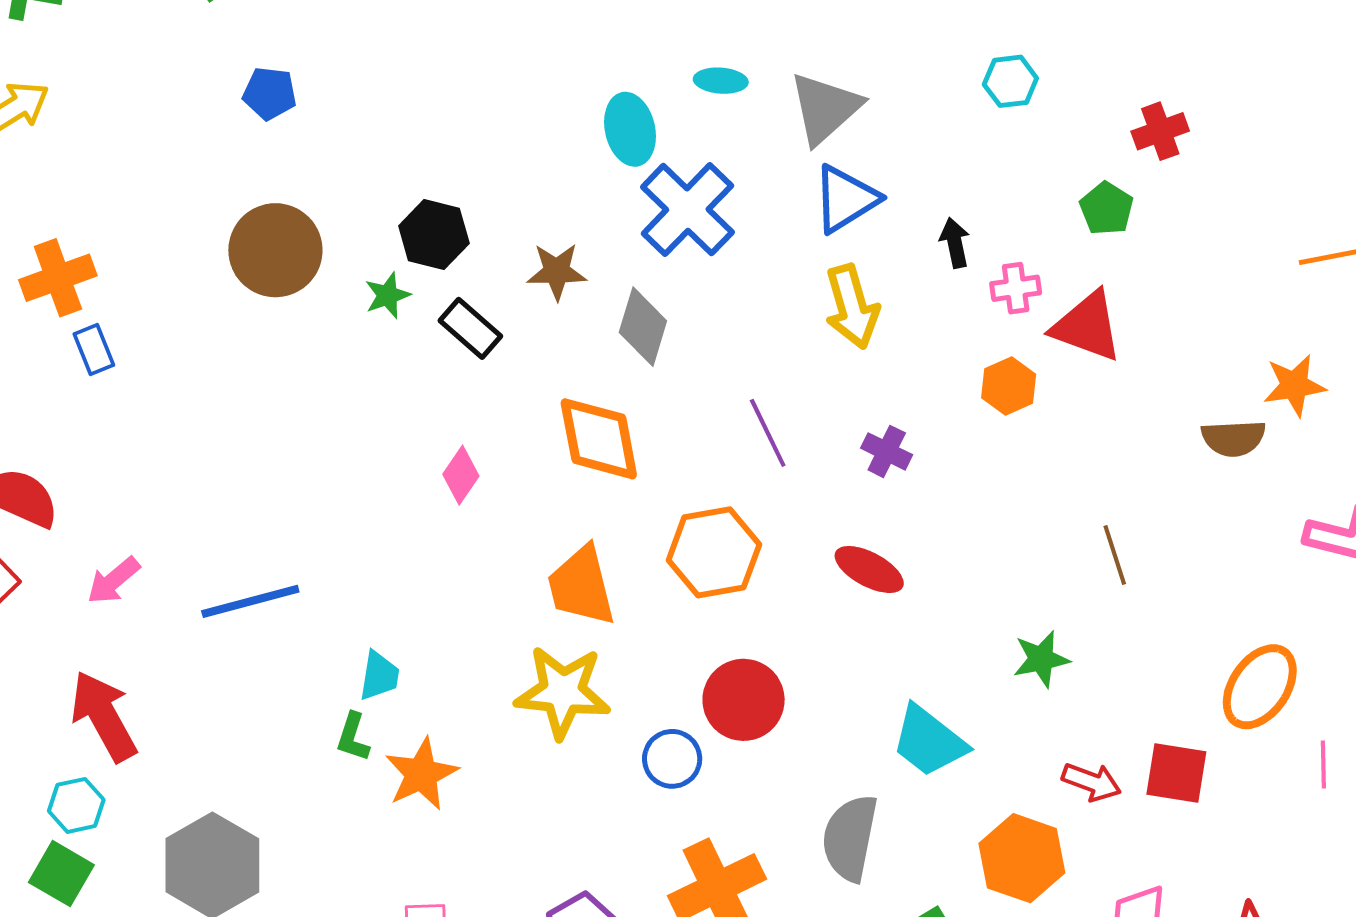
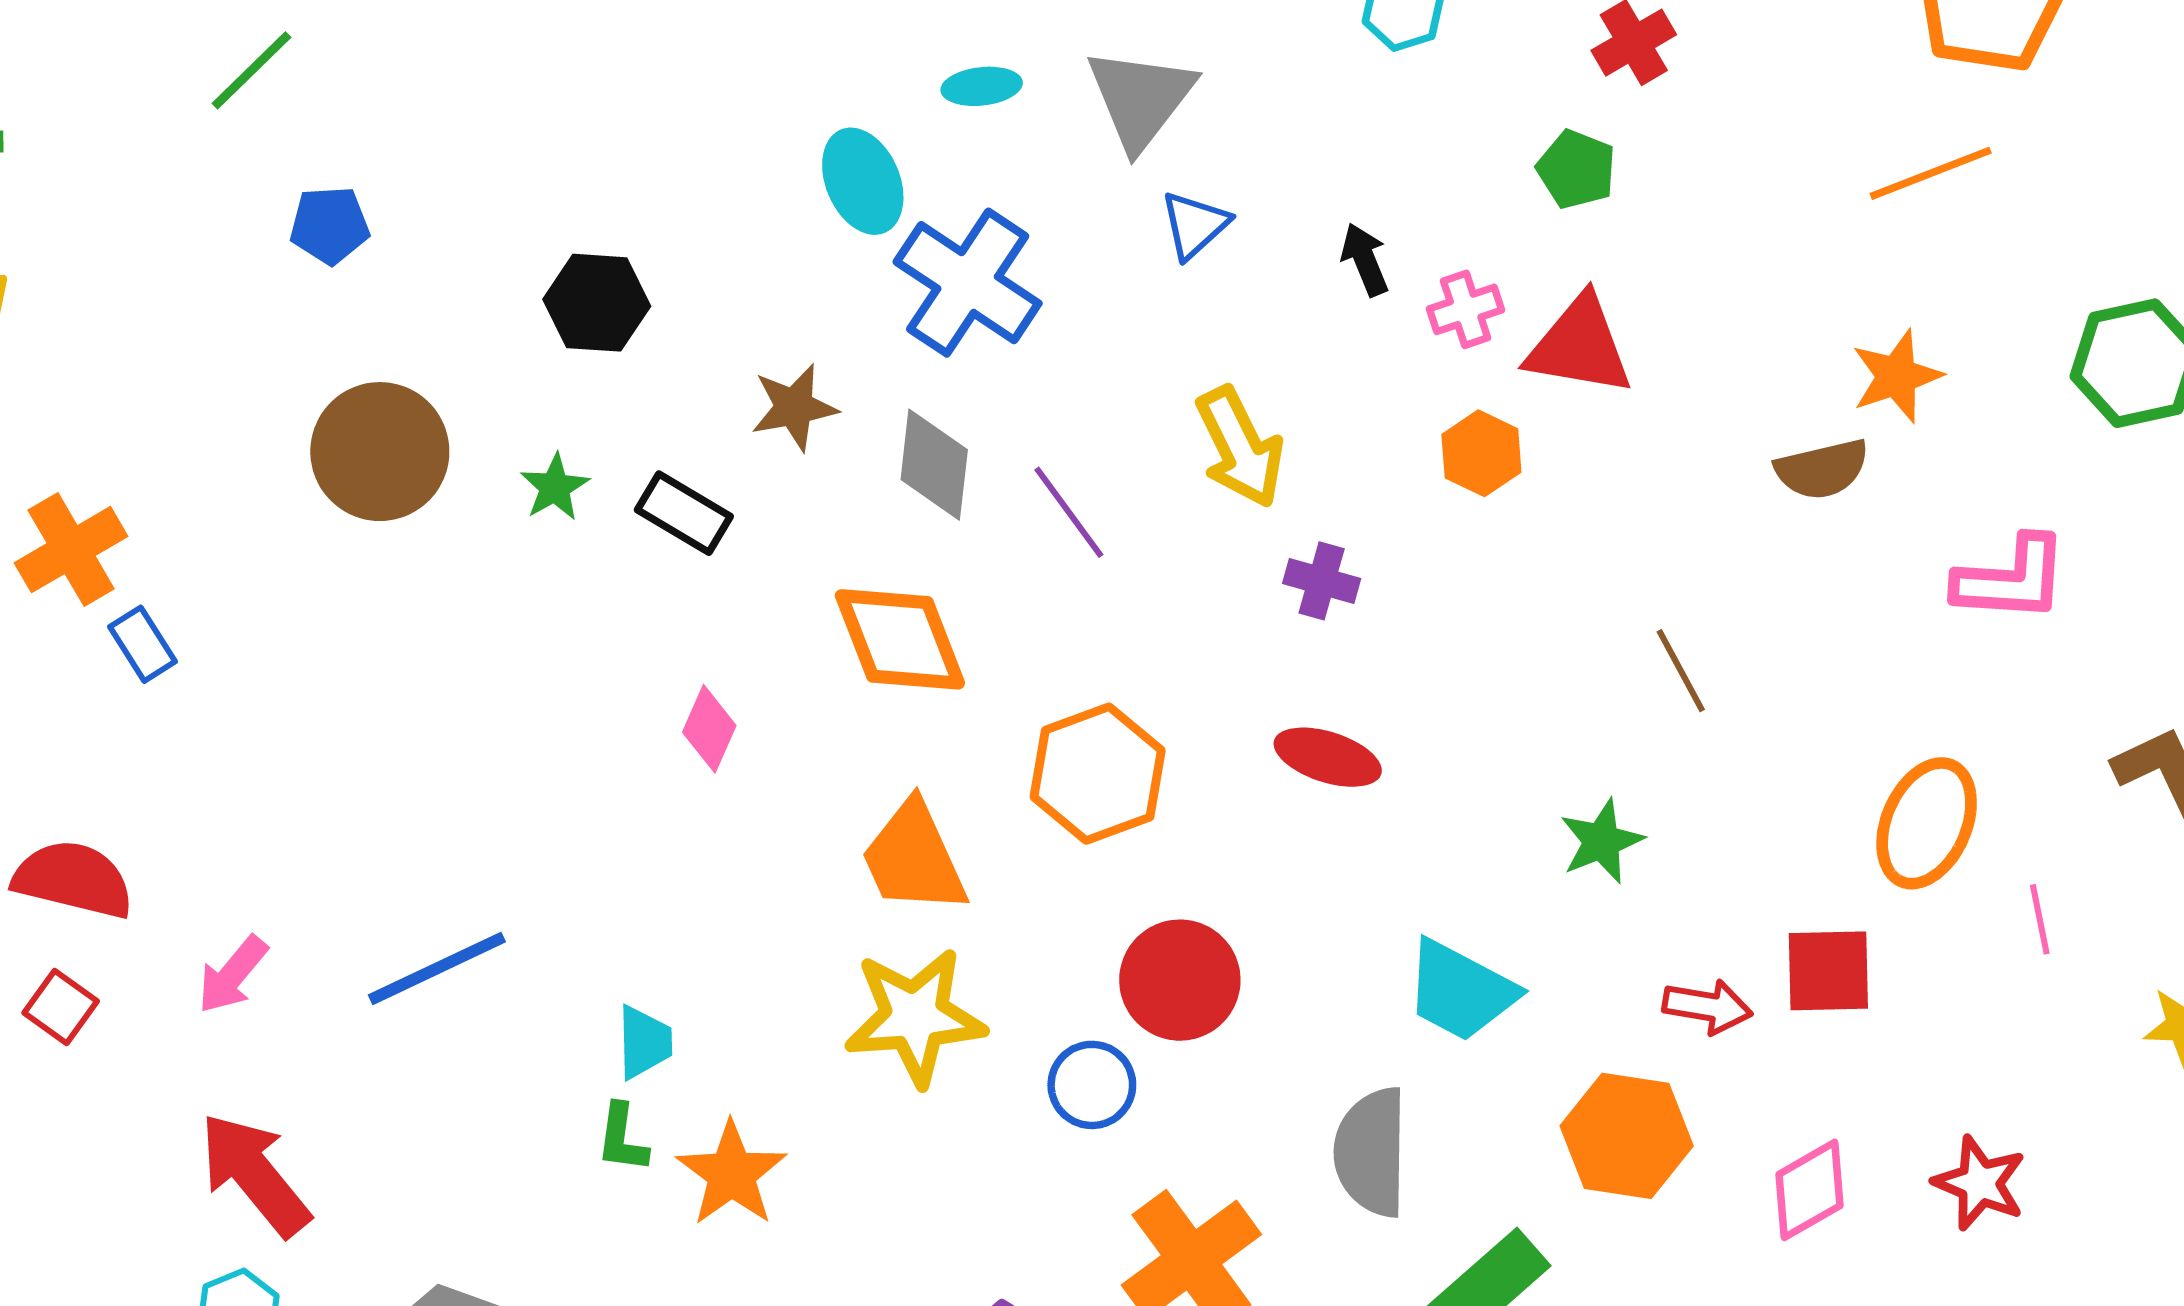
blue triangle: (846, 199) -> (1195, 225), size x0.7
black hexagon: (434, 235) -> (597, 303), moved
yellow arrow: (852, 307) -> (1240, 447), moved
purple line: (768, 433) -> (1069, 512), moved

